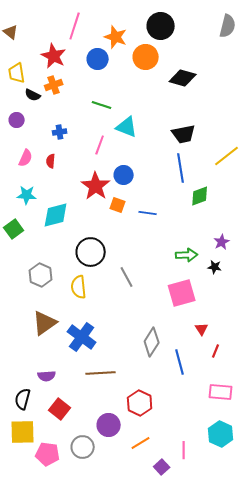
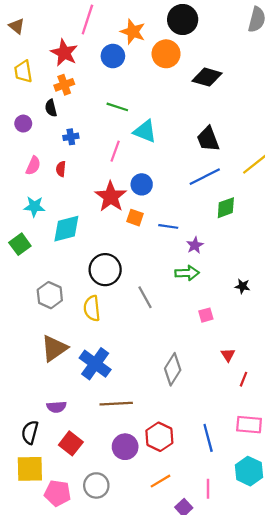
black semicircle: (33, 95) -> (51, 108), moved, turned 49
black trapezoid: (184, 134) -> (208, 139), turned 80
blue line: (181, 168) -> (205, 177), turned 72
purple star: (222, 242) -> (195, 245), moved
green arrow: (187, 255) -> (187, 273), moved
pink square: (182, 293) -> (206, 315), size x0.5
blue line: (180, 362) -> (208, 438), moved
purple circle: (109, 425) -> (125, 447), moved

